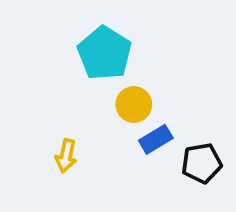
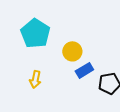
cyan pentagon: (104, 53) -> (35, 33), moved

